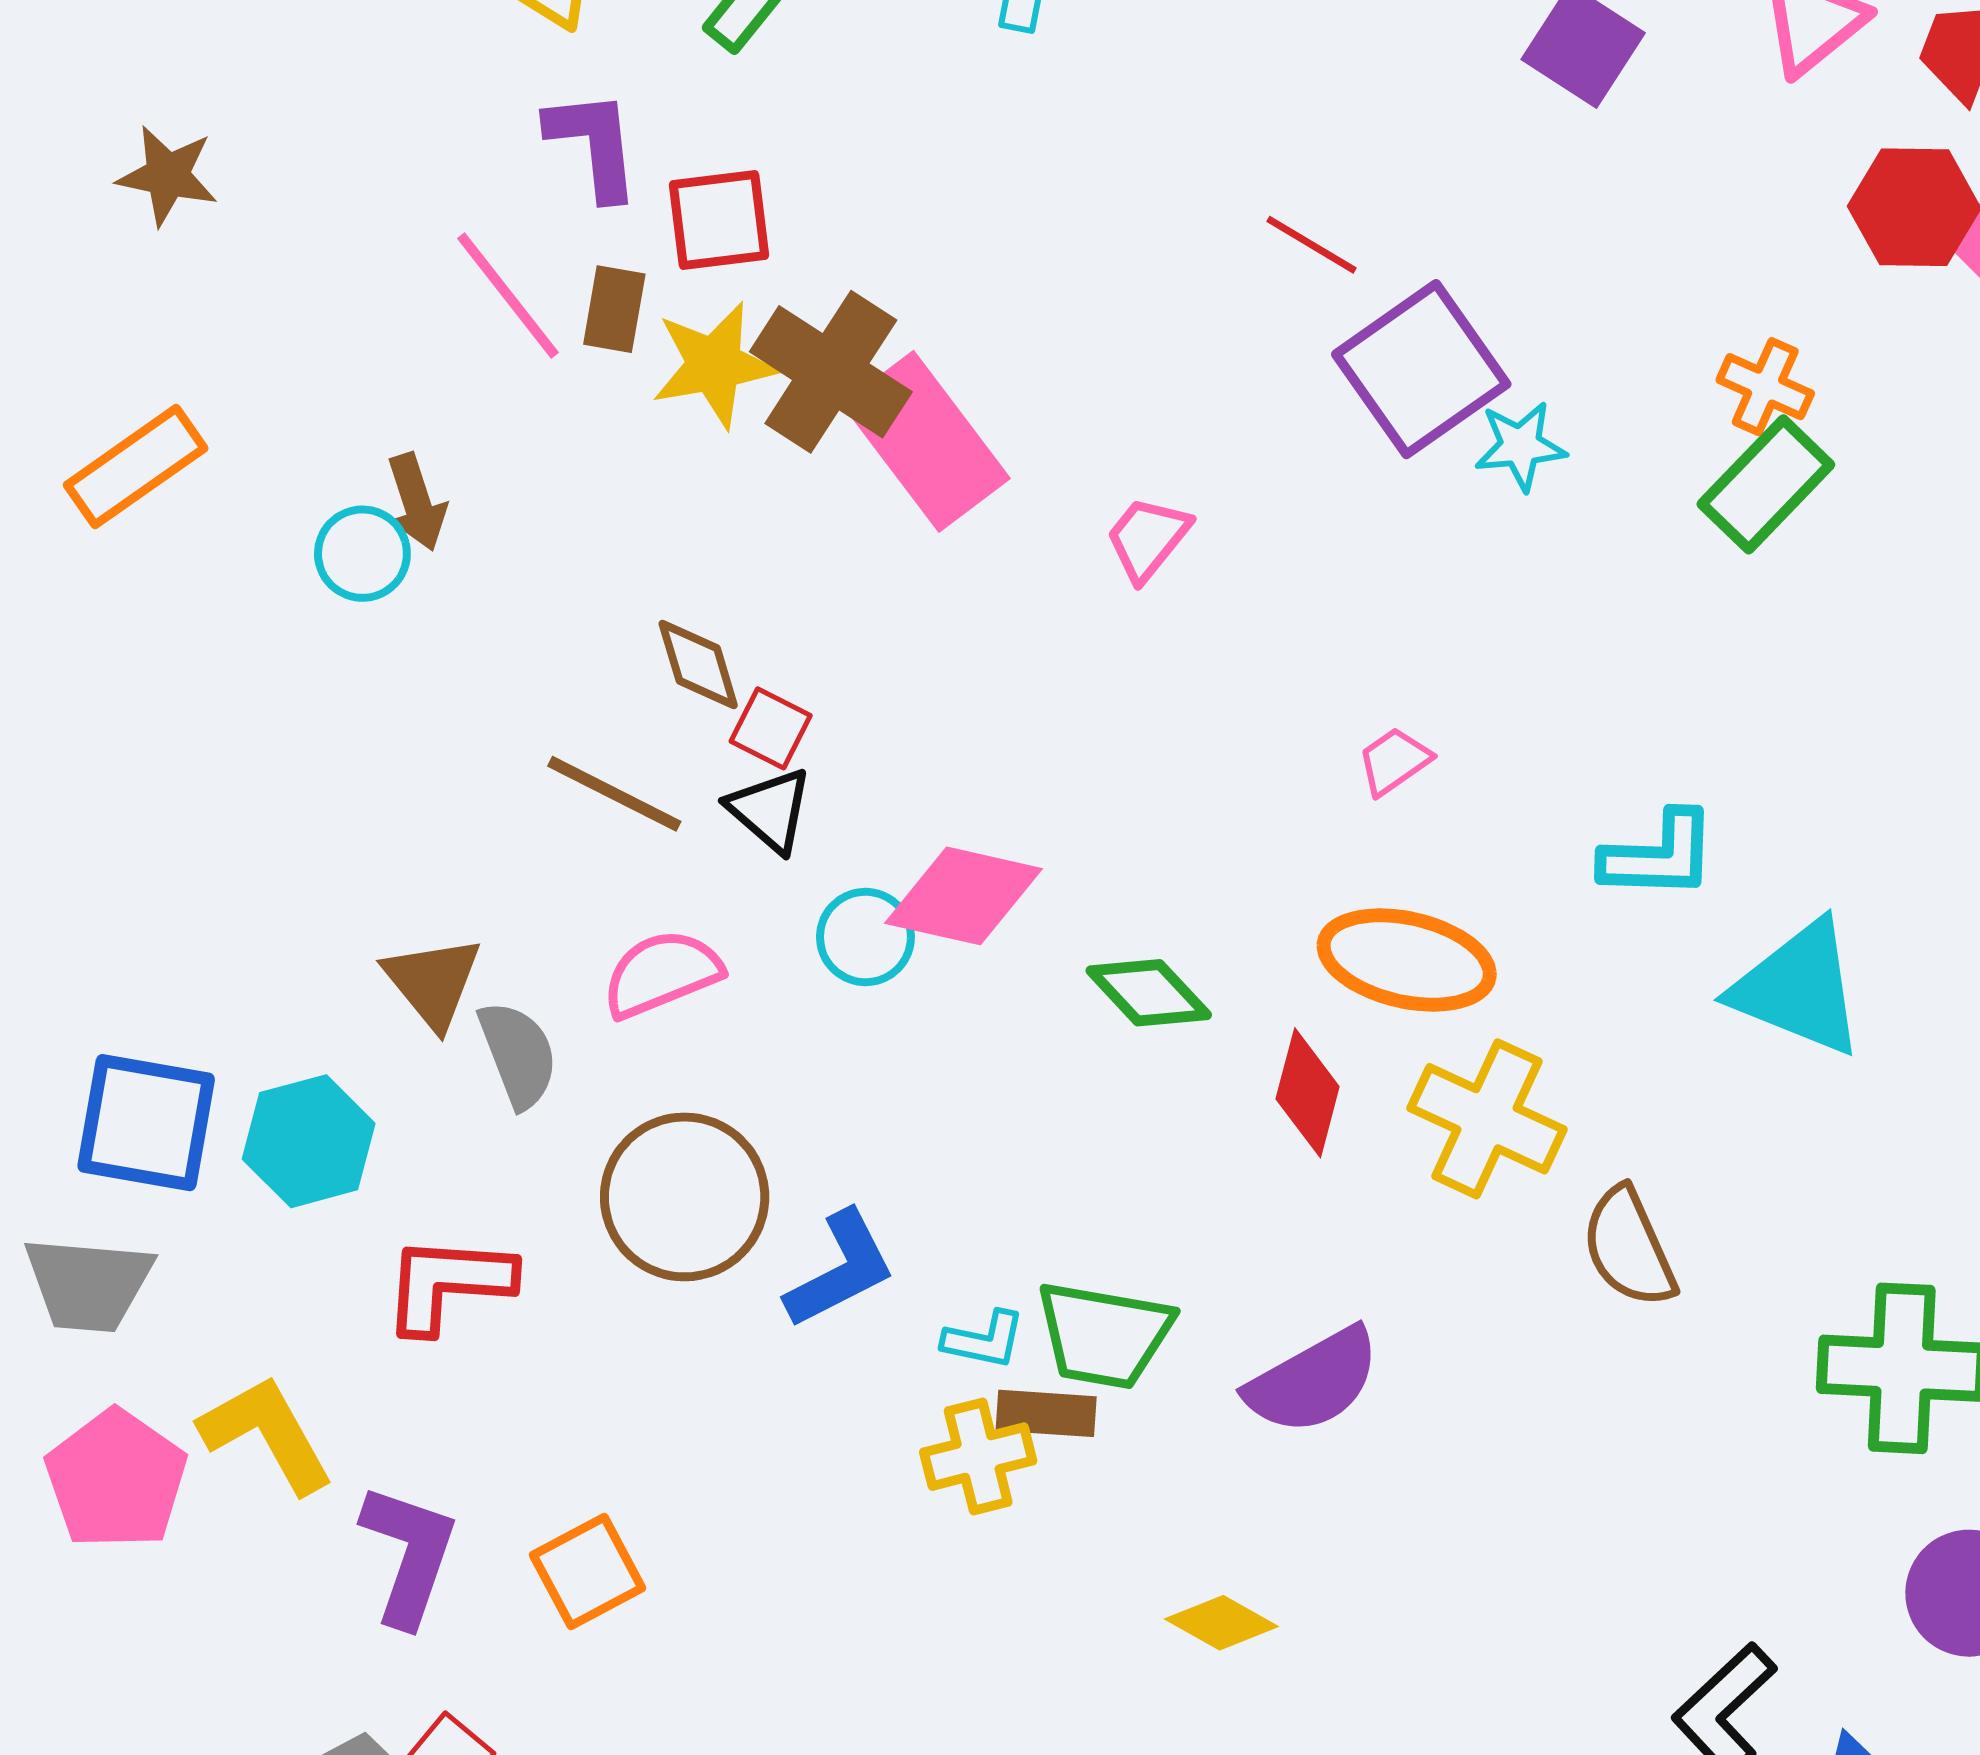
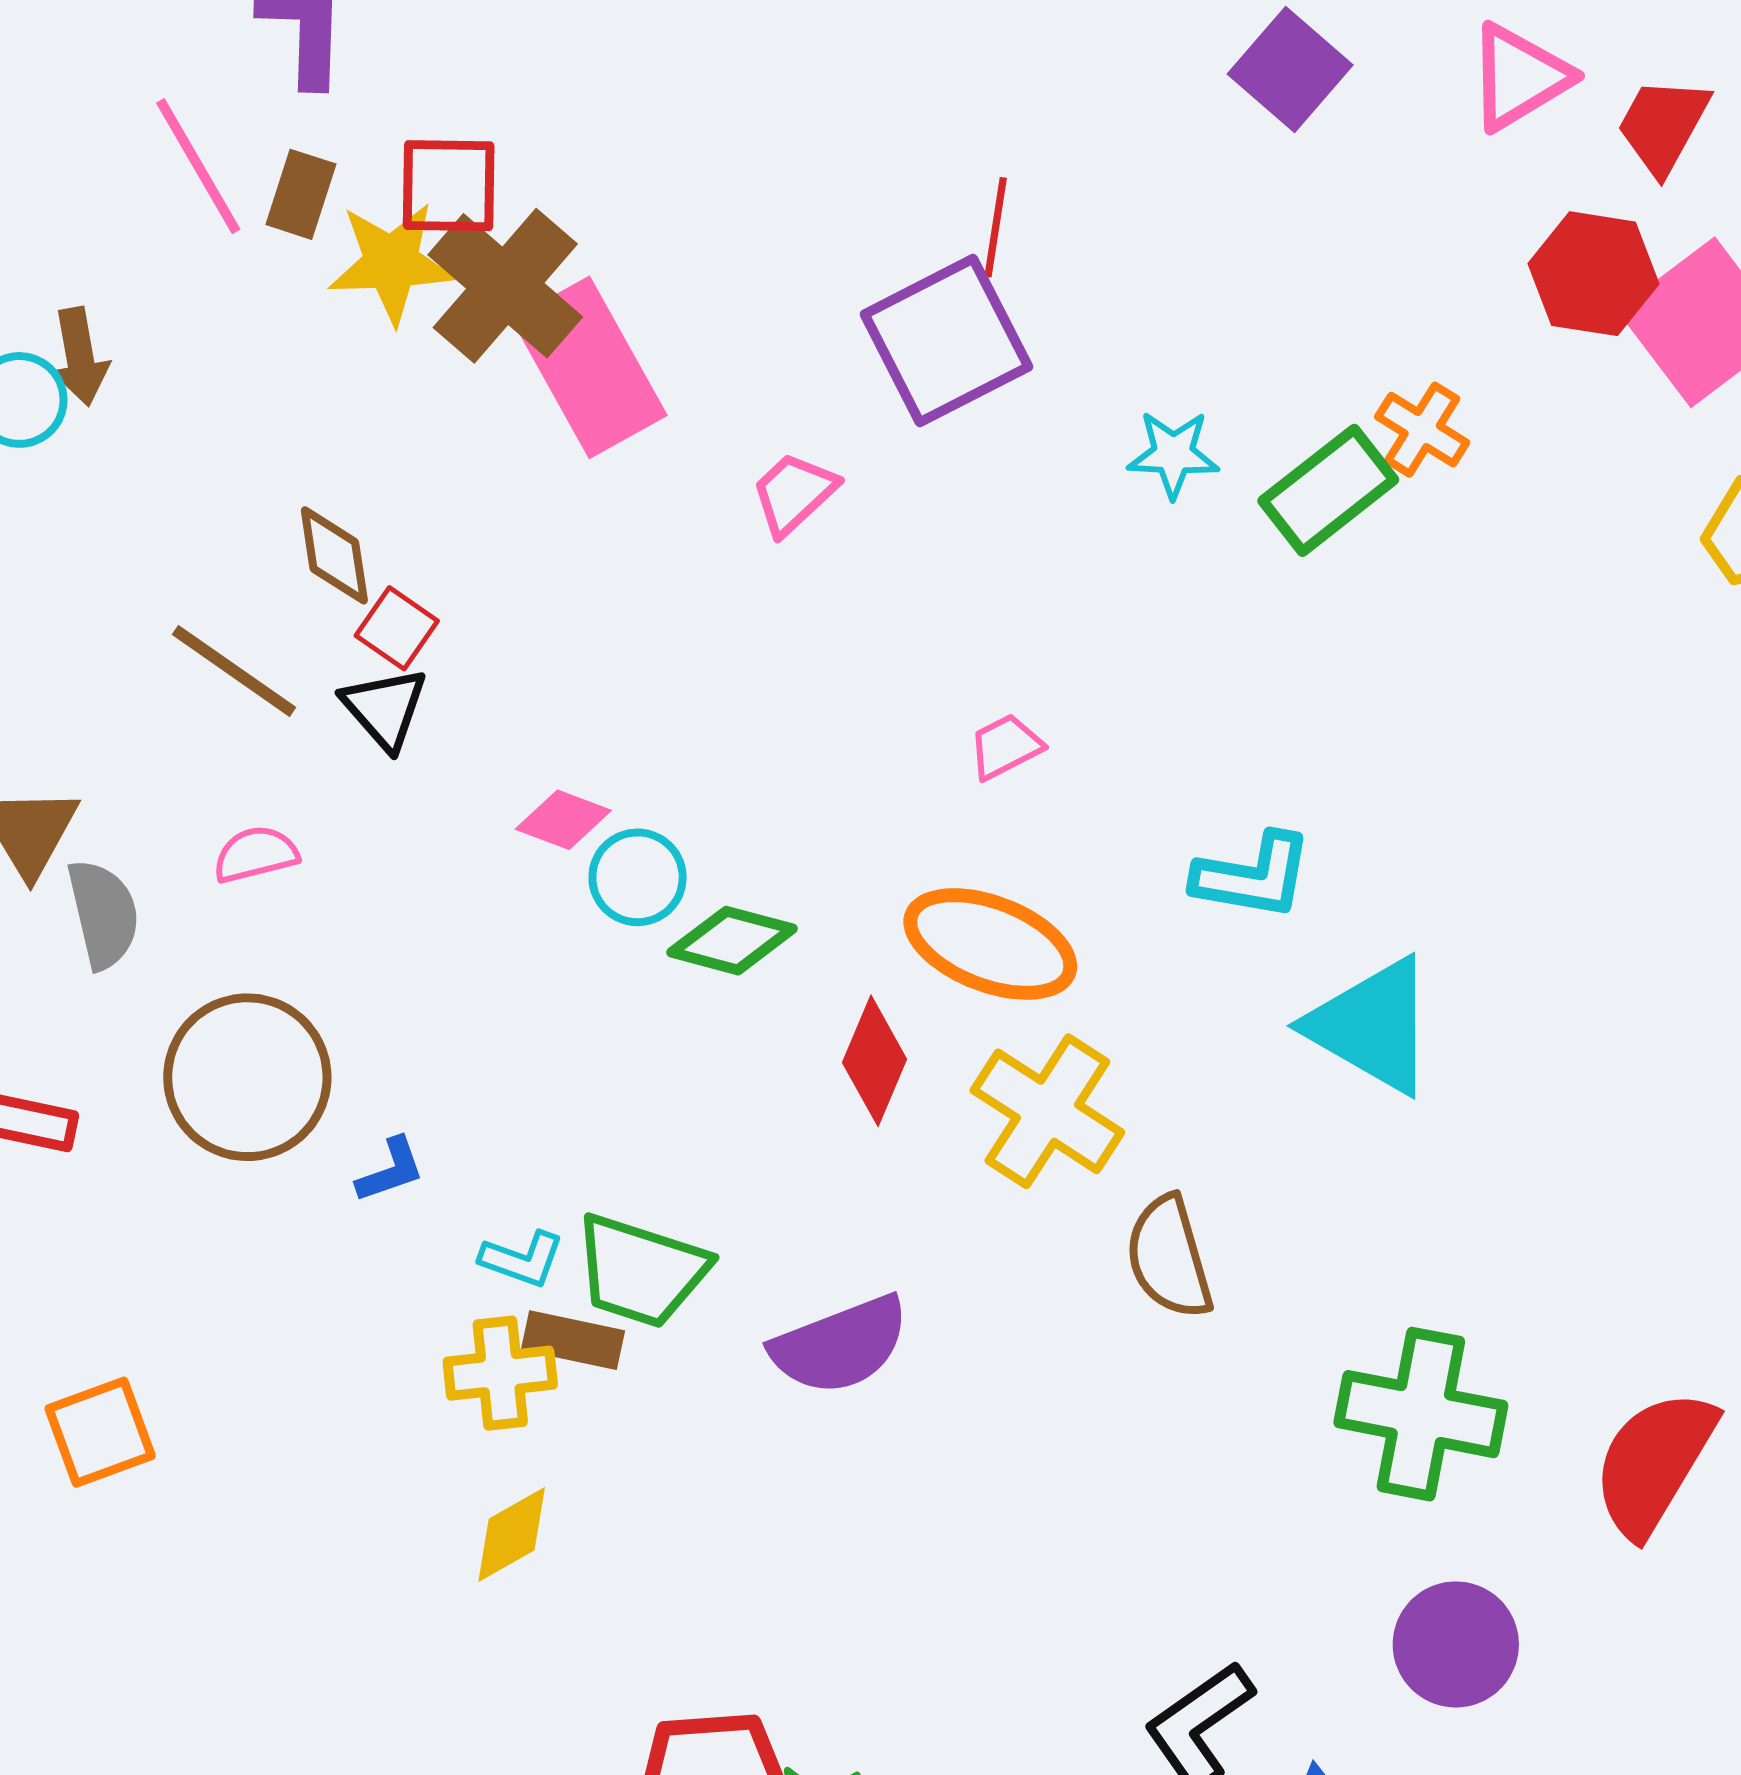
red square: (719, 220) -> (449, 186), moved
red line: (1312, 245) -> (996, 227), turned 60
purple square: (1421, 369) -> (946, 340), moved
green rectangle: (1766, 484) -> (1328, 490), moved
pink diamond: (964, 896) -> (563, 820), size x0.6
cyan circle: (865, 937) -> (638, 877), moved
pink semicircle: (662, 974) -> (256, 854), size x0.7
green diamond: (1149, 993) -> (732, 941), turned -40
blue L-shape: (840, 1270) -> (390, 1170), size x0.6
yellow diamond: (1221, 1623) -> (512, 1534), moved, turned -67

